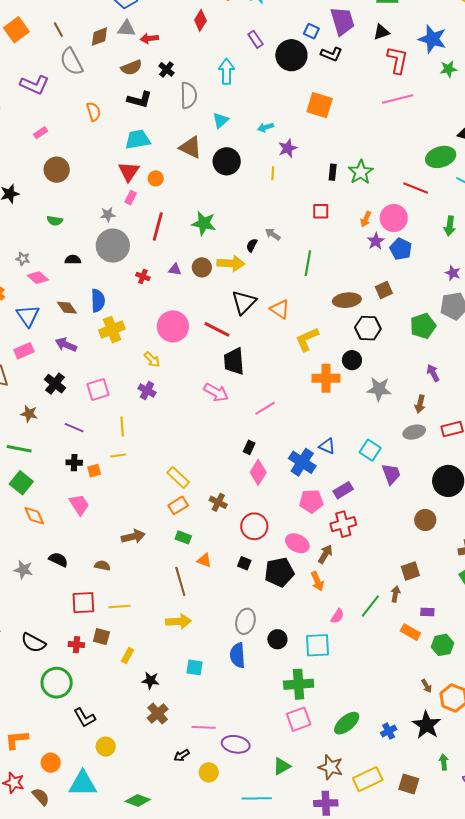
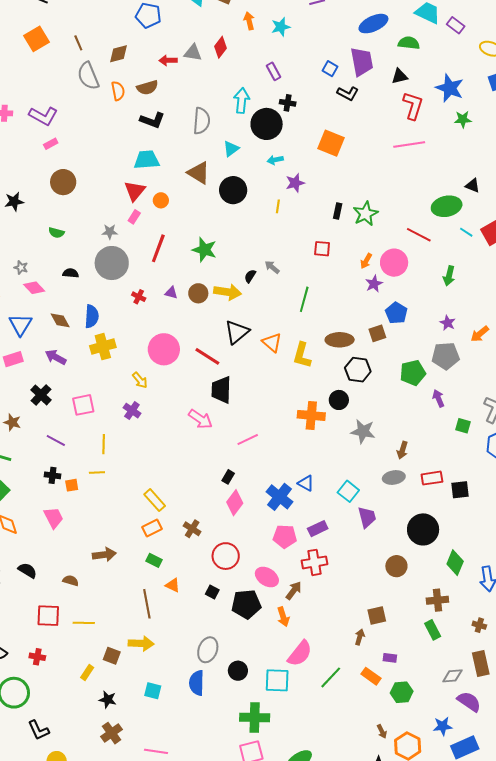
gray triangle: (126, 29) -> (193, 53), moved
black circle: (291, 55) -> (267, 124), moved
black cross: (166, 69) -> (288, 103), moved, turned -35
purple L-shape: (35, 85) -> (43, 116), moved
orange semicircle: (94, 112) -> (118, 91), moved
blue pentagon: (401, 249) -> (396, 313), moved
yellow L-shape: (307, 339) -> (302, 355), moved, turned -56
purple arrow: (433, 373) -> (438, 398), moved
green line: (370, 606) -> (331, 677), moved
pink semicircle: (337, 616) -> (300, 653), size x1.8
brown square: (101, 637) -> (112, 656), moved

